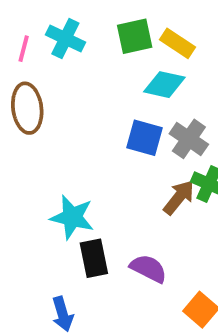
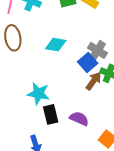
cyan diamond: (164, 85) -> (56, 45), moved
blue square: (145, 138) -> (88, 63), moved, turned 36

